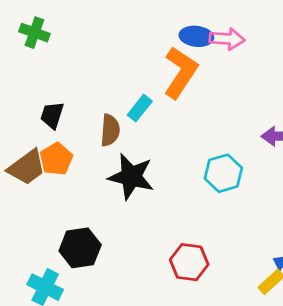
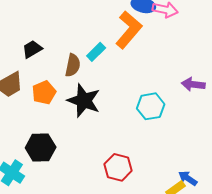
black trapezoid: (52, 115) -> (32, 49), turned 35
orange pentagon: (56, 159) -> (44, 93), moved

